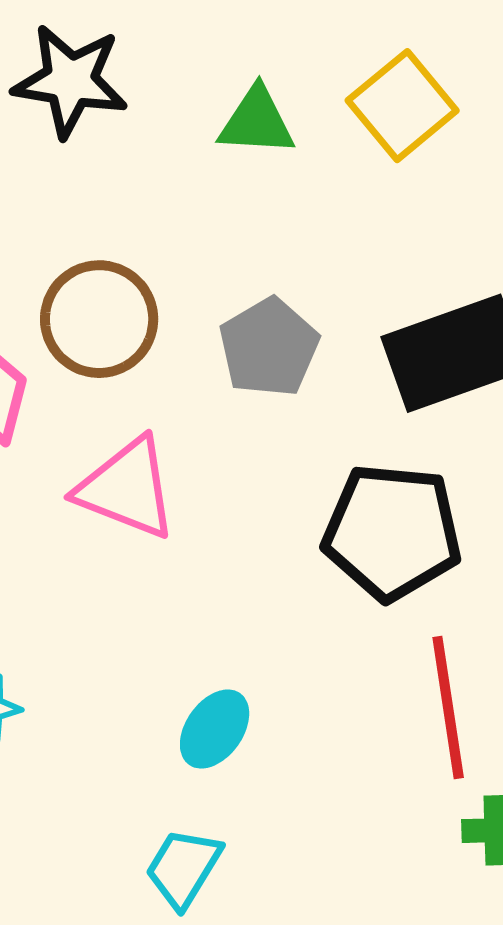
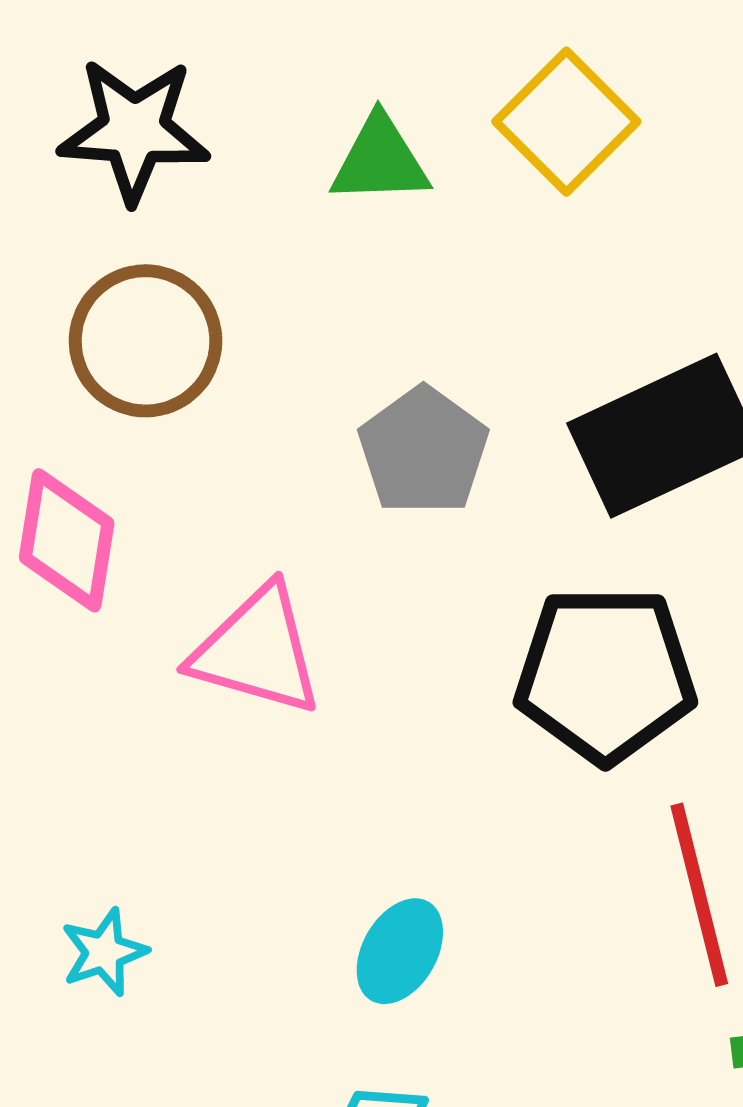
brown circle: (99, 319) -> (146, 341), moved

